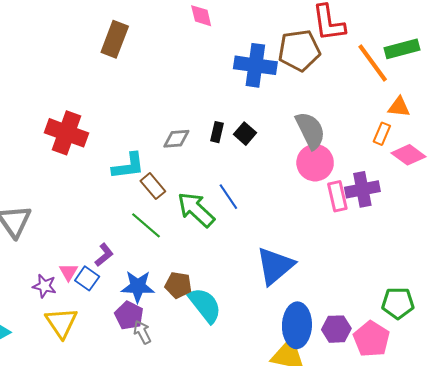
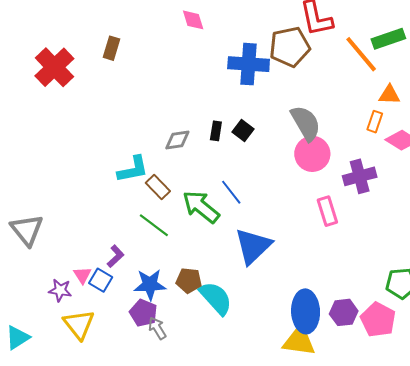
brown rectangle: (115, 39) -> (112, 48), size x0.7
red cross: (67, 133) -> (54, 67), moved, turned 30
pink rectangle: (337, 196) -> (327, 211), moved
blue triangle: (275, 266) -> (253, 246), moved

